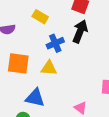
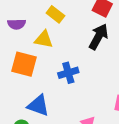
blue cross: (55, 43) -> (68, 73), moved
yellow triangle: (49, 68) -> (44, 39), moved

